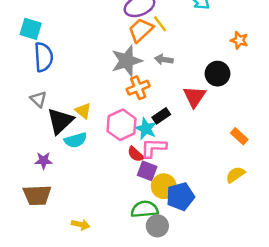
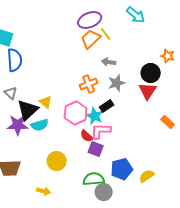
orange star: (239, 40) -> (168, 56), moved
gray star: (127, 61) -> (117, 83), moved, size x0.7
red triangle: (194, 97) -> (148, 91), moved
purple star: (43, 161) -> (18, 125), moved, size x1.5
yellow semicircle: (235, 175) -> (147, 176), moved
yellow circle: (164, 186) -> (57, 161), moved

